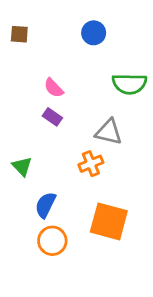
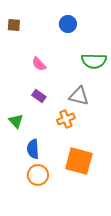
purple rectangle: (52, 117) -> (39, 96), moved
blue semicircle: (45, 205) -> (33, 149), turned -30

